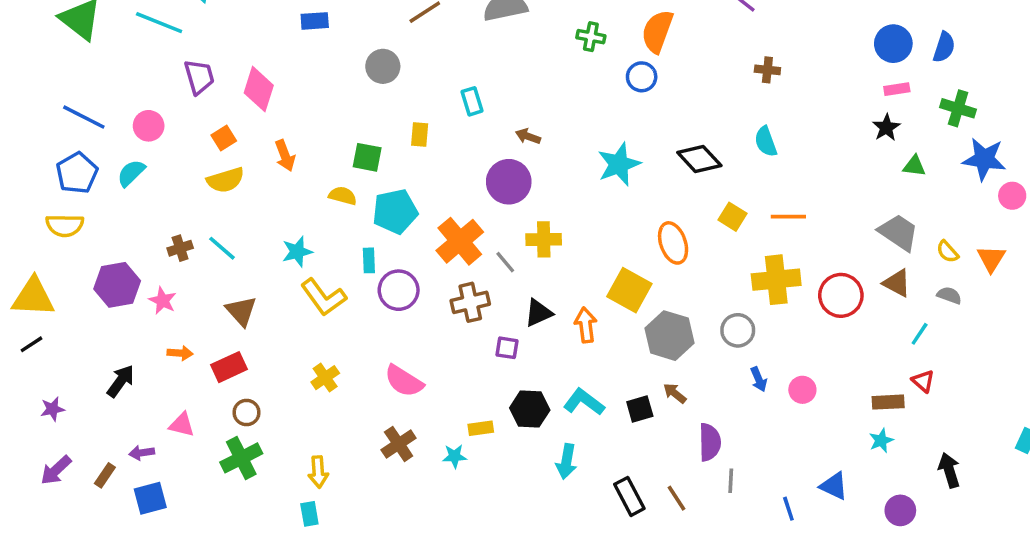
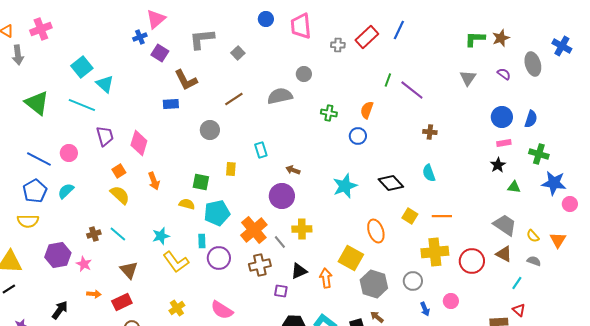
orange semicircle: (657, 31) -> (367, 110), size x0.7
pink circle: (149, 126) -> (69, 153), moved
yellow semicircle: (226, 180) -> (120, 195), turned -120
pink circle: (802, 390) -> (451, 301), moved

